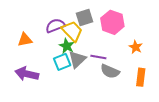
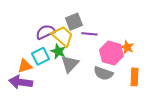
pink hexagon: (112, 22) -> (111, 53), moved
orange triangle: (25, 40) -> (25, 66), moved
purple line: (98, 57) -> (90, 34), moved
cyan square: (62, 62) -> (40, 56), moved

